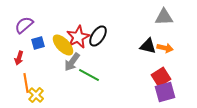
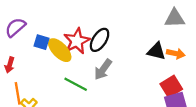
blue square: (38, 43) -> (42, 42), moved, turned 32
gray arrow: (72, 62) -> (103, 69), moved
green line: (89, 75) -> (76, 84), moved

